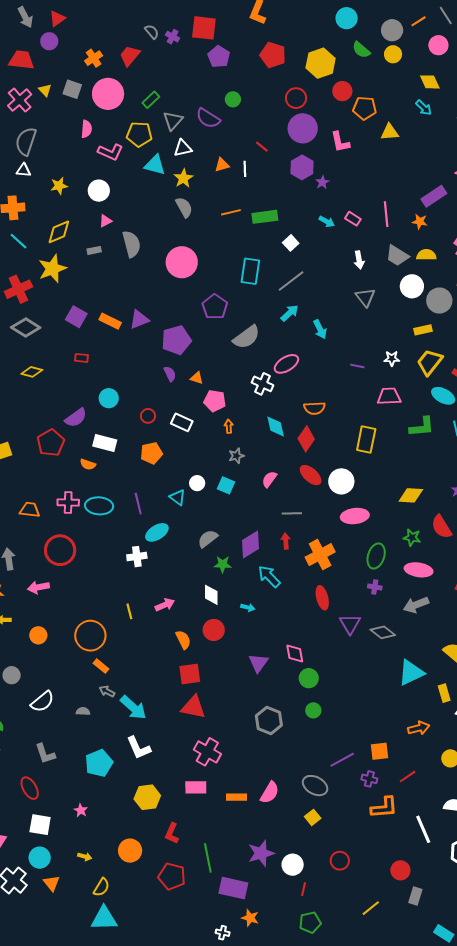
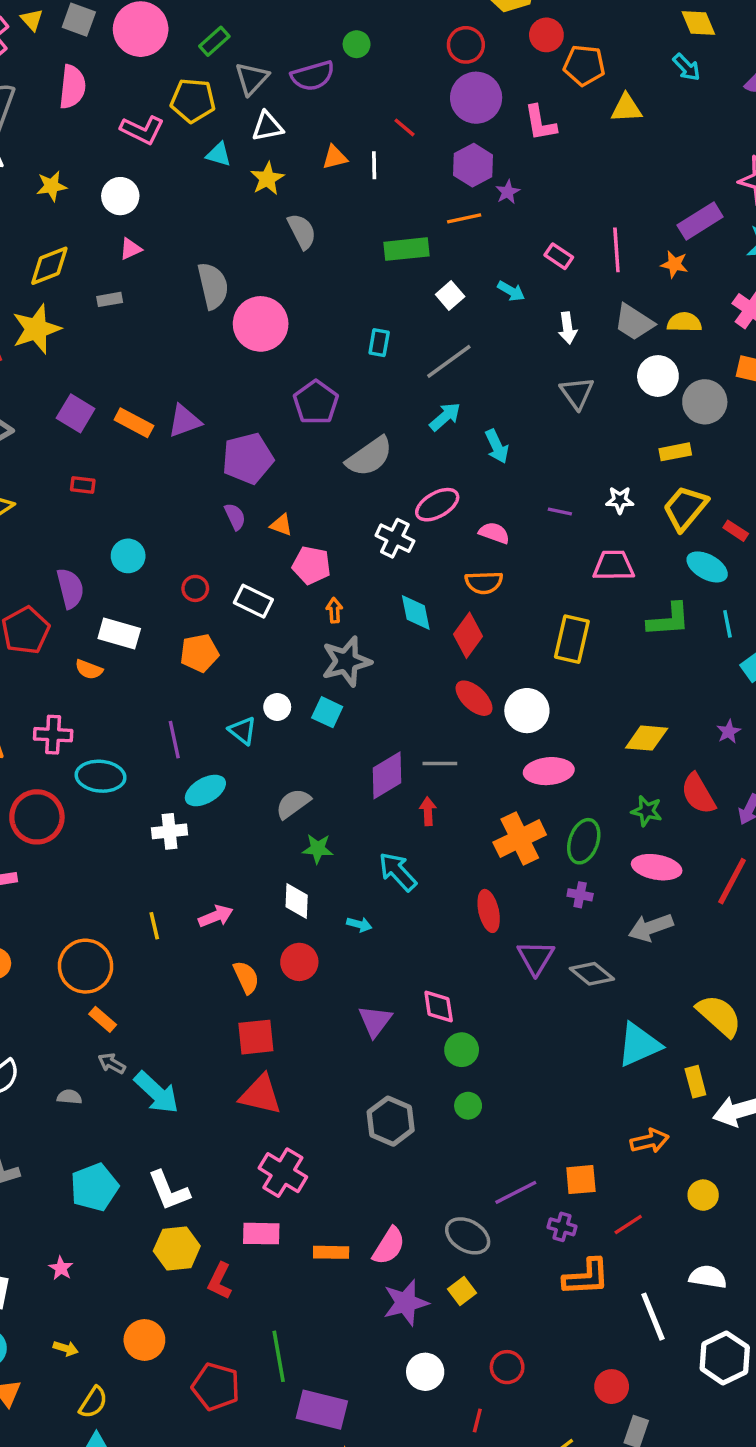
purple semicircle: (208, 118) -> (313, 76), turned -50
pink semicircle: (86, 129) -> (72, 87), moved, size x1.4
cyan triangle: (155, 165) -> (219, 154), size x0.7
gray semicircle: (184, 207) -> (302, 231), moved
orange line: (231, 212) -> (464, 218), moved
cyan arrow: (327, 222) -> (511, 291), moved
gray semicircle: (131, 244) -> (213, 286), moved
cyan rectangle: (250, 271) -> (379, 343), size x0.6
purple semicircle: (76, 418) -> (70, 588), turned -70
gray star: (236, 456) -> (346, 661), size x1.8
pink semicircle: (269, 479) -> (494, 533), moved, turned 72
cyan ellipse: (99, 506) -> (101, 776), moved
purple diamond: (250, 545) -> (387, 775), moved
orange cross: (320, 555) -> (520, 839), moved
white L-shape: (139, 748) -> (169, 1191), moved
red L-shape: (172, 833) -> (220, 1281), moved
purple star: (261, 853) -> (406, 1303), moved
red line: (304, 889) -> (477, 1421), moved

